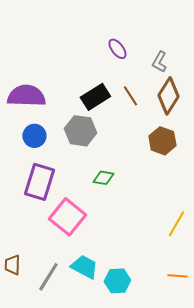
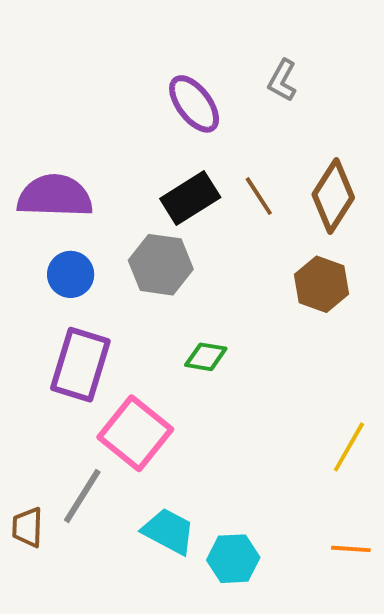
purple ellipse: (117, 49) -> (194, 104), moved, size x1.4
gray L-shape: (159, 62) -> (282, 80), moved
gray line: (48, 277) -> (82, 496), moved

